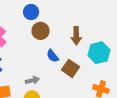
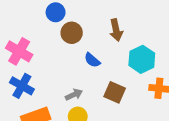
cyan hexagon: (99, 53) -> (142, 59), moved
brown square: (71, 68) -> (115, 92), moved

